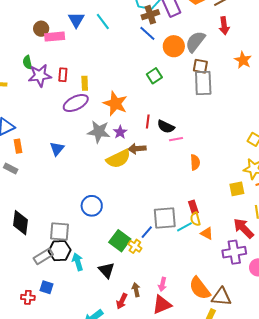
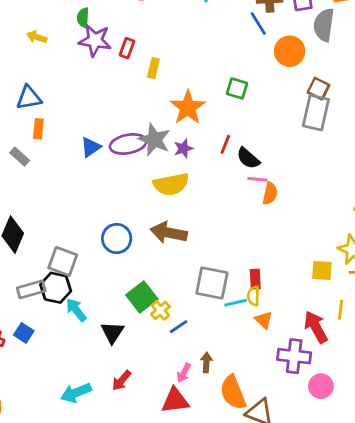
gray semicircle: (195, 42) -> (324, 25), moved, turned -45
green square: (154, 76) -> (237, 88), moved, turned 35
purple ellipse: (76, 103) -> (128, 144), moved
brown arrow: (137, 149) -> (169, 233), moved, size x1.4
orange semicircle: (195, 162) -> (270, 193), moved
blue line: (147, 232) -> (179, 327), moved
cyan arrow: (78, 262) -> (76, 310), turned -36
brown arrow: (136, 290) -> (206, 362), moved

